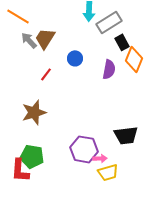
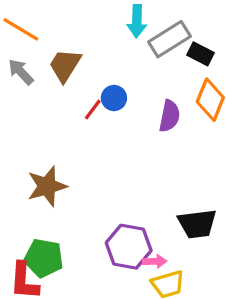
gray arrow: (29, 40) -> (21, 72), moved
black rectangle: (122, 42) -> (201, 54), moved, turned -35
red line: (46, 74) -> (93, 109), moved

